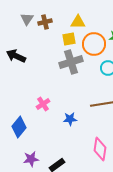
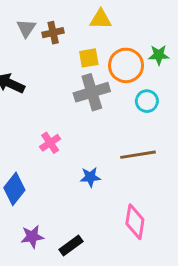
yellow triangle: (78, 22) -> (101, 19), moved
pink cross: (43, 104) -> (50, 143), moved

